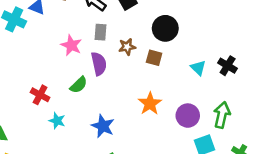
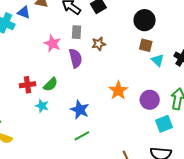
black circle: (165, 28) -> (145, 20), moved
brown square: (154, 58) -> (146, 45), moved
green semicircle: (79, 85) -> (51, 84), moved
red cross: (40, 95) -> (27, 85), turned -35

